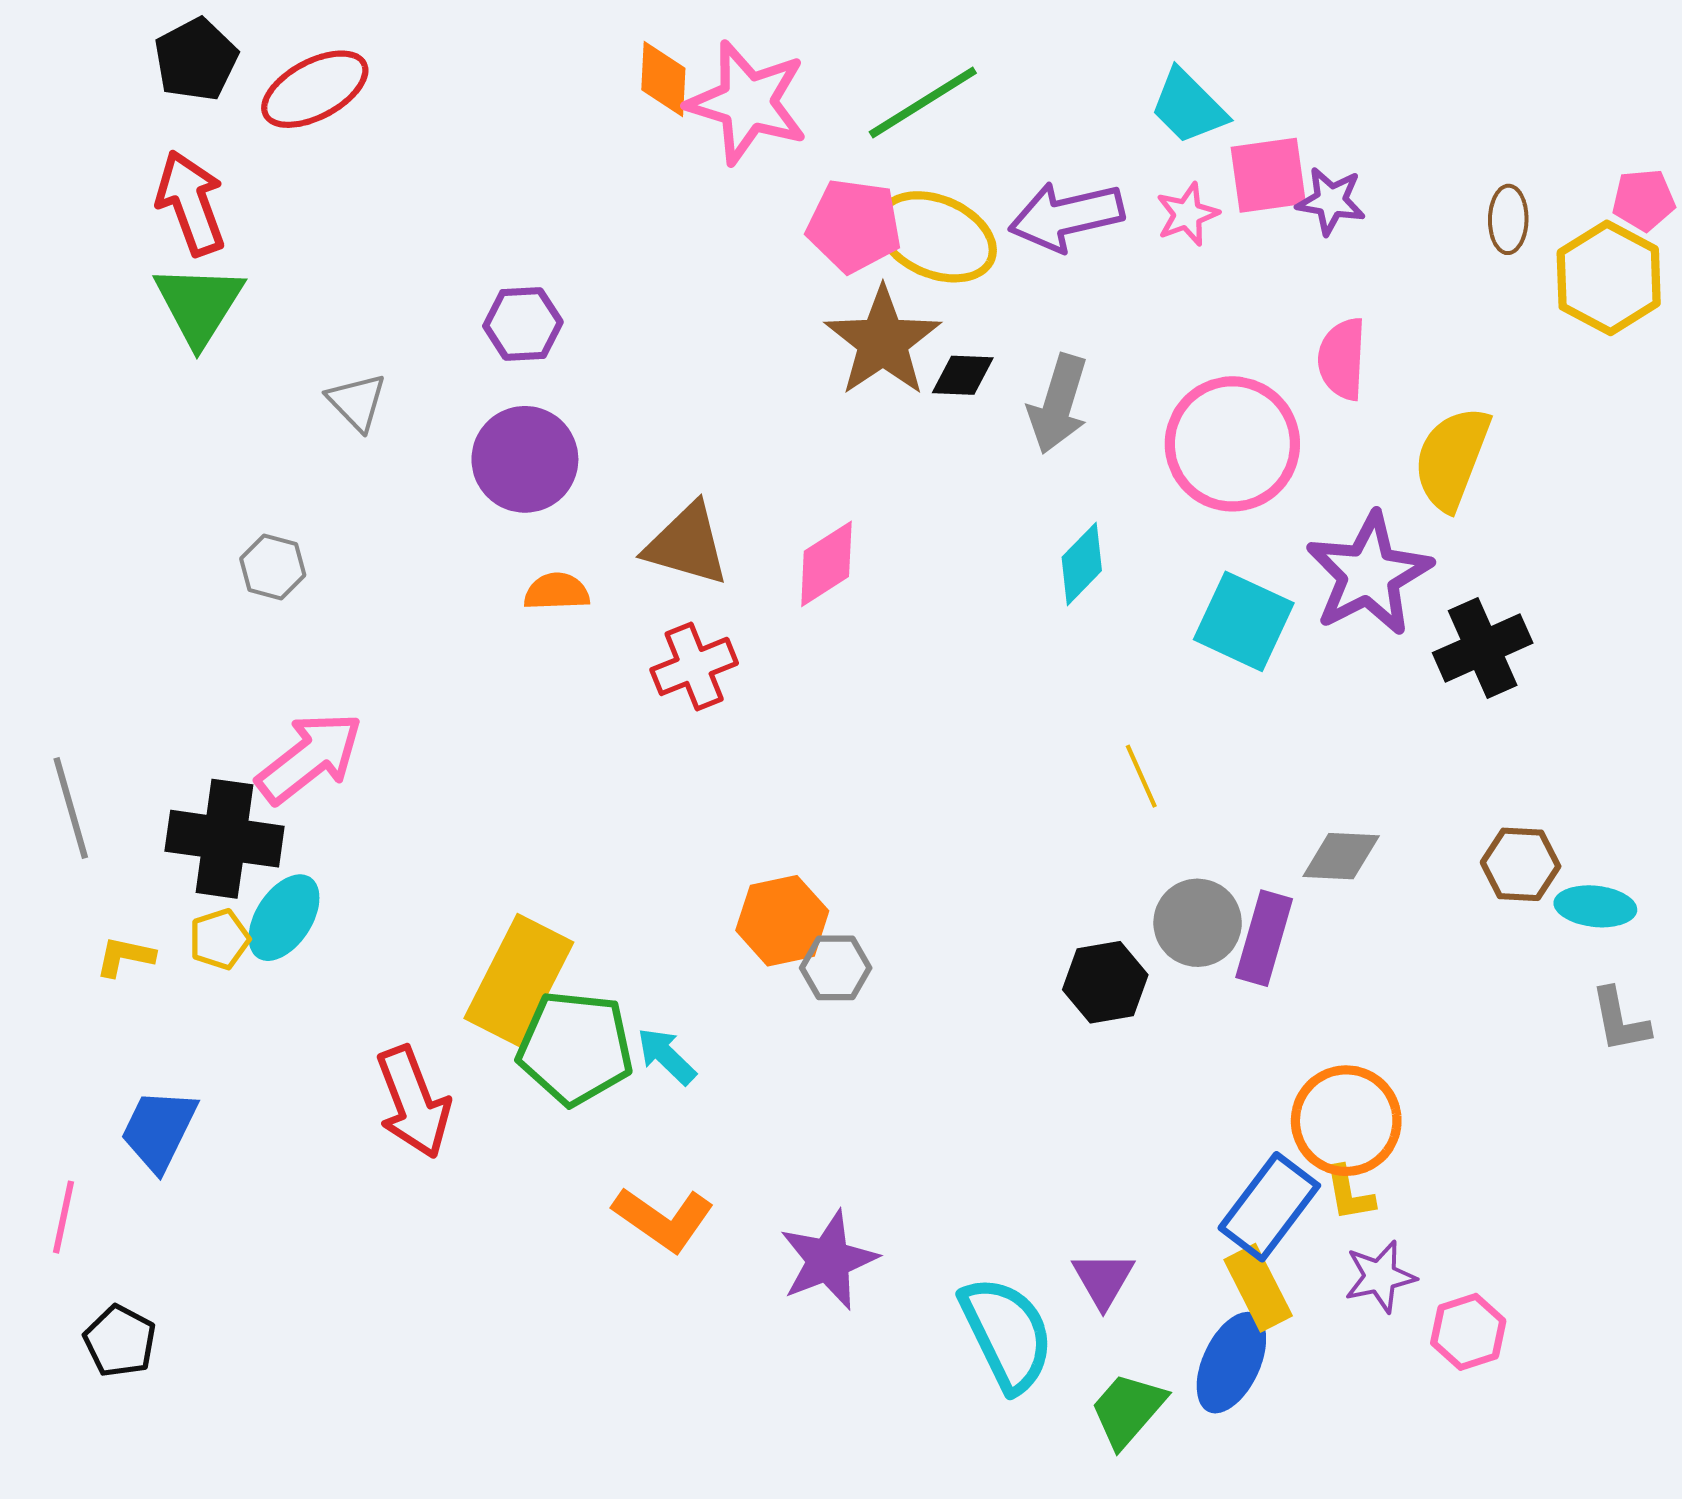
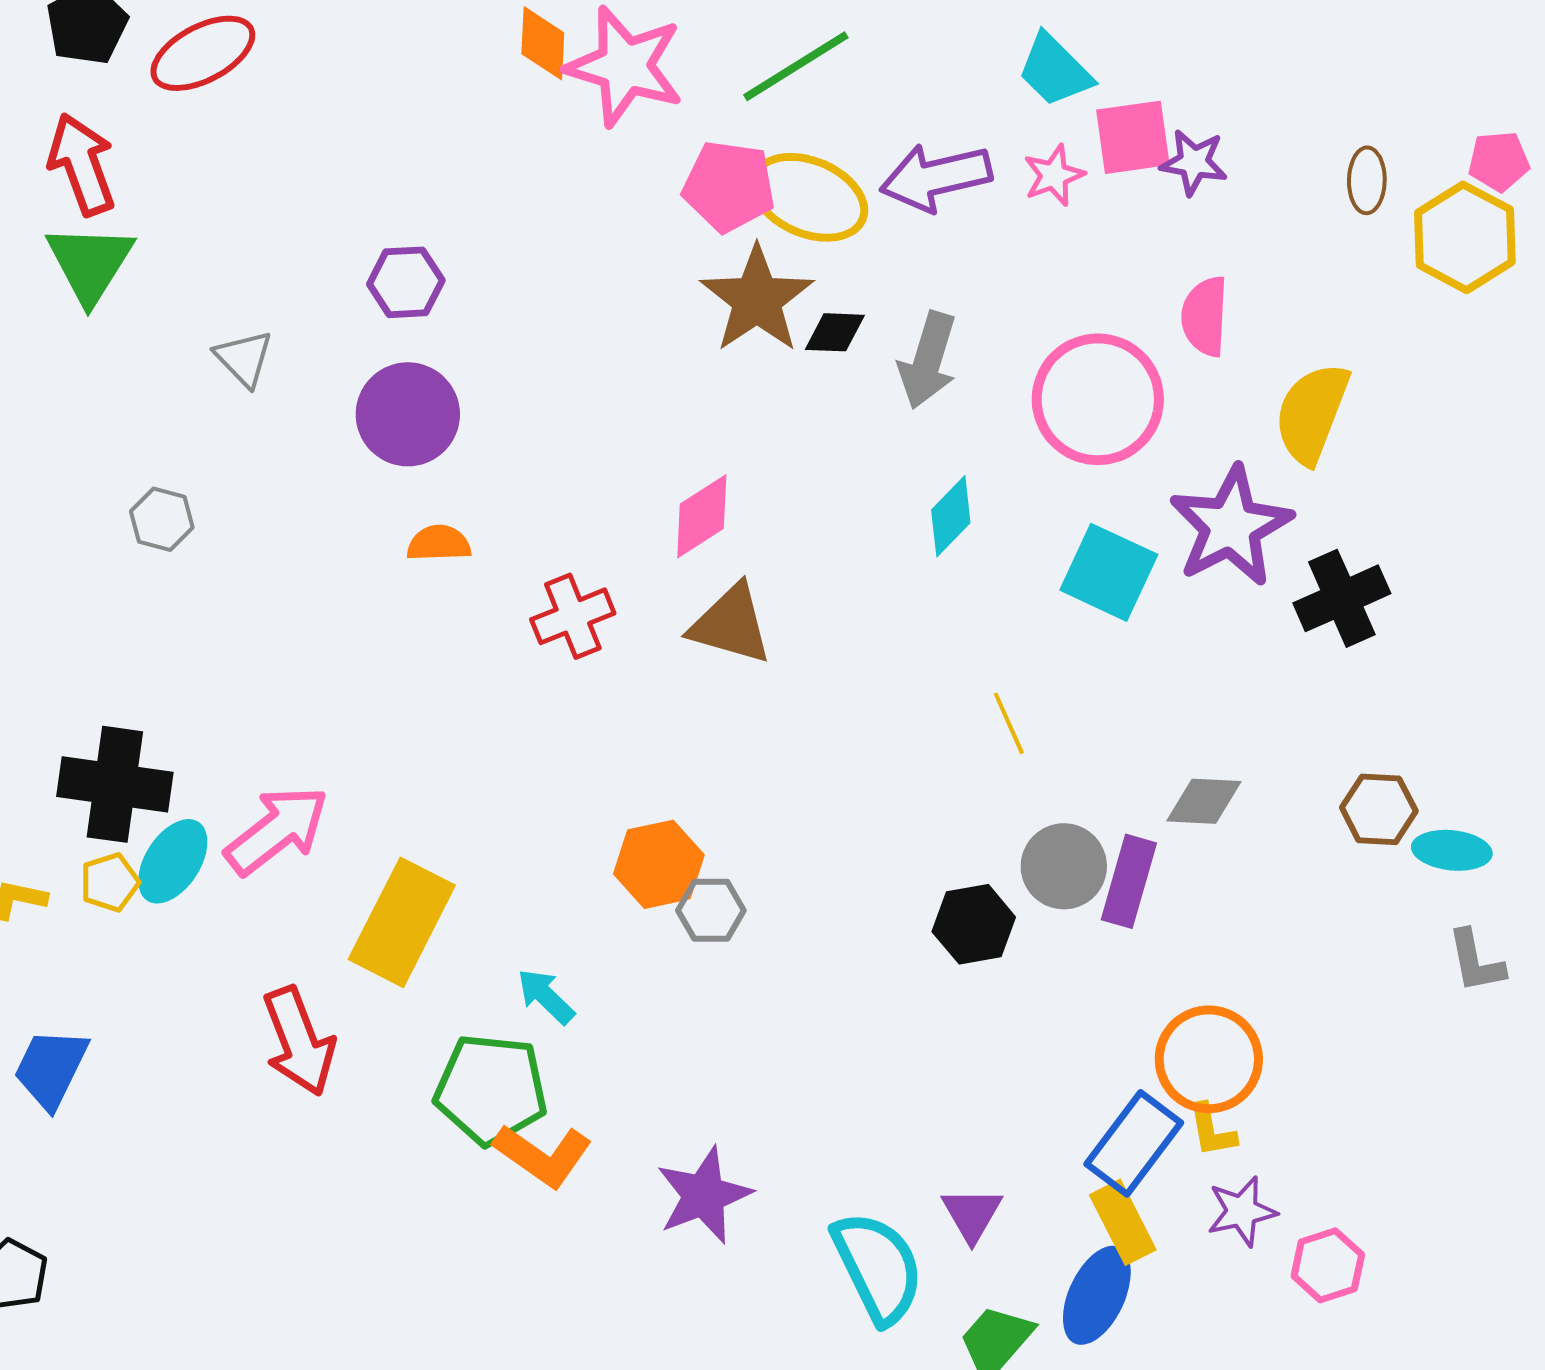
brown triangle: (687, 544) -> (731, 624), moved
pink arrow: (310, 758) -> (277, 830), moved
green pentagon: (575, 1048) -> (491, 1089), moved

